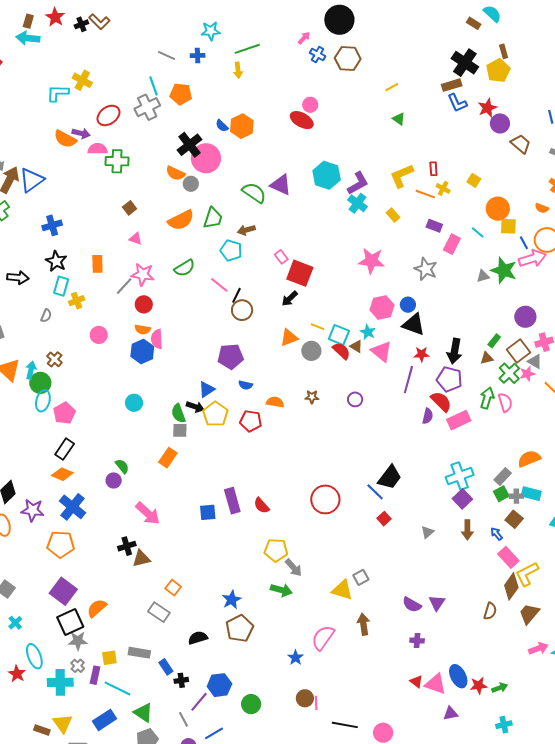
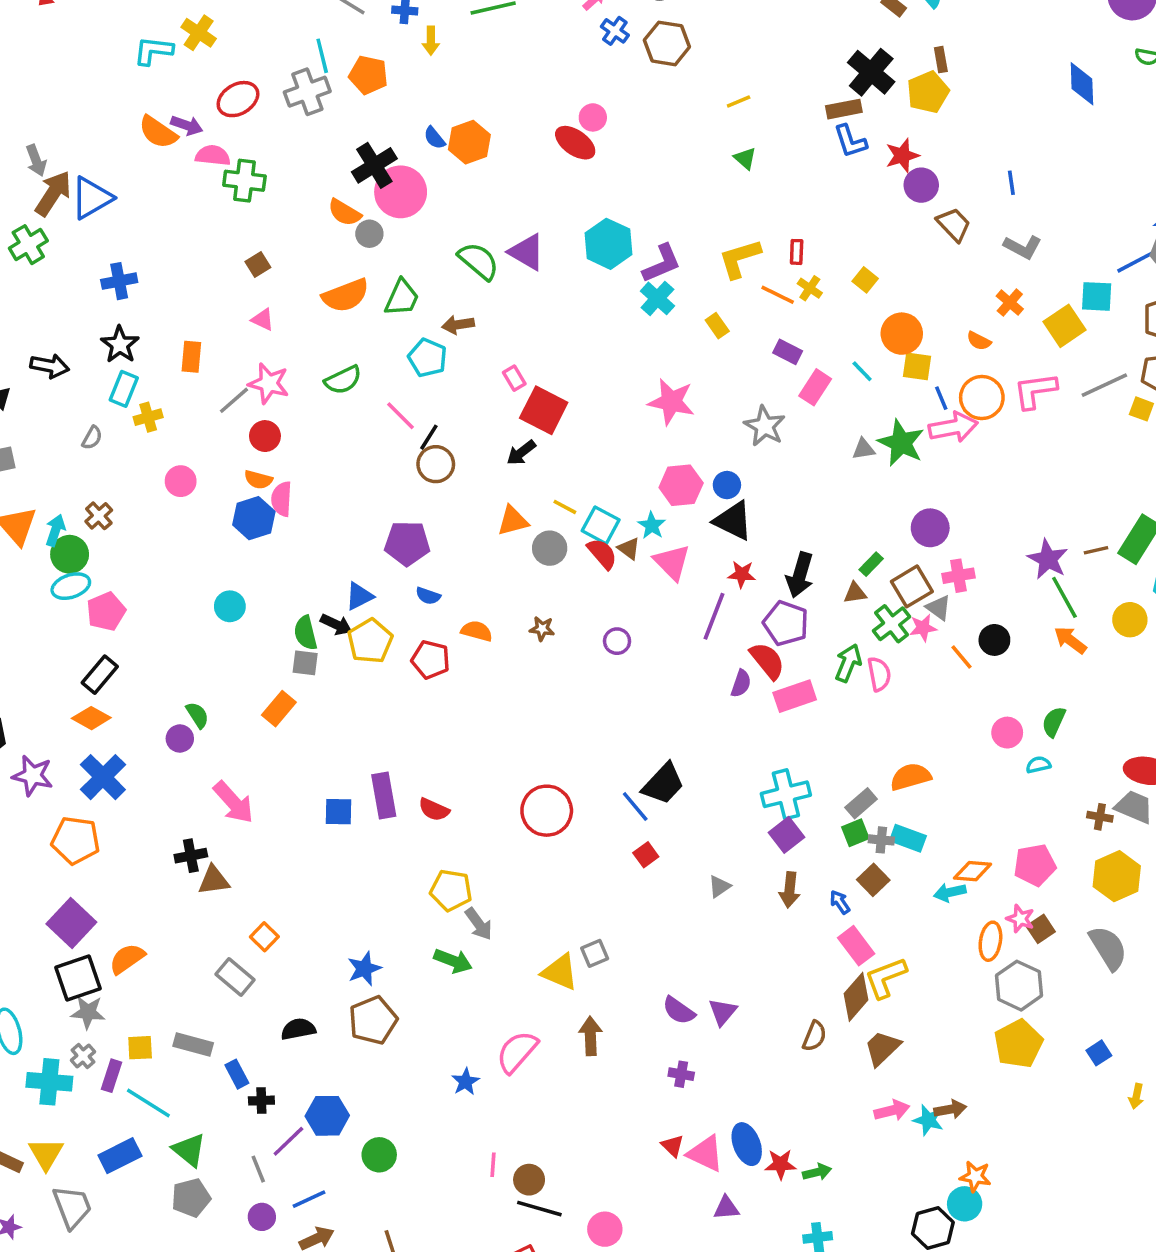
yellow arrow: (238, 70) -> (431, 41), moved
cyan ellipse: (43, 401) -> (71, 586), turned 50
red semicircle: (262, 506) -> (434, 810), turned -30
brown circle: (305, 698) -> (529, 1180), moved

